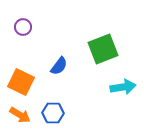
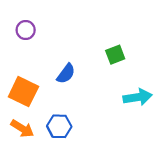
green square: (103, 49) -> (115, 55), size x0.6

